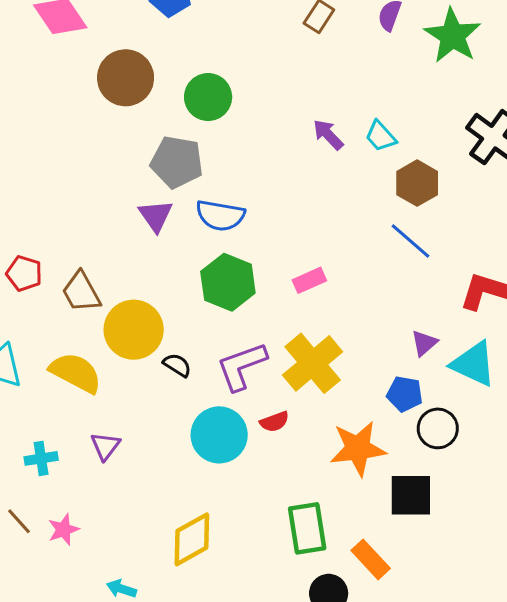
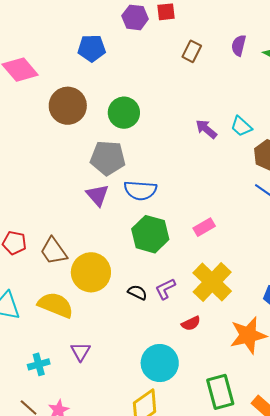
black semicircle: (177, 365) -> (137, 292), moved
purple L-shape: (242, 366) -> (165, 289), size x0.6
cyan circle: (219, 435) -> (160, 363), moved

